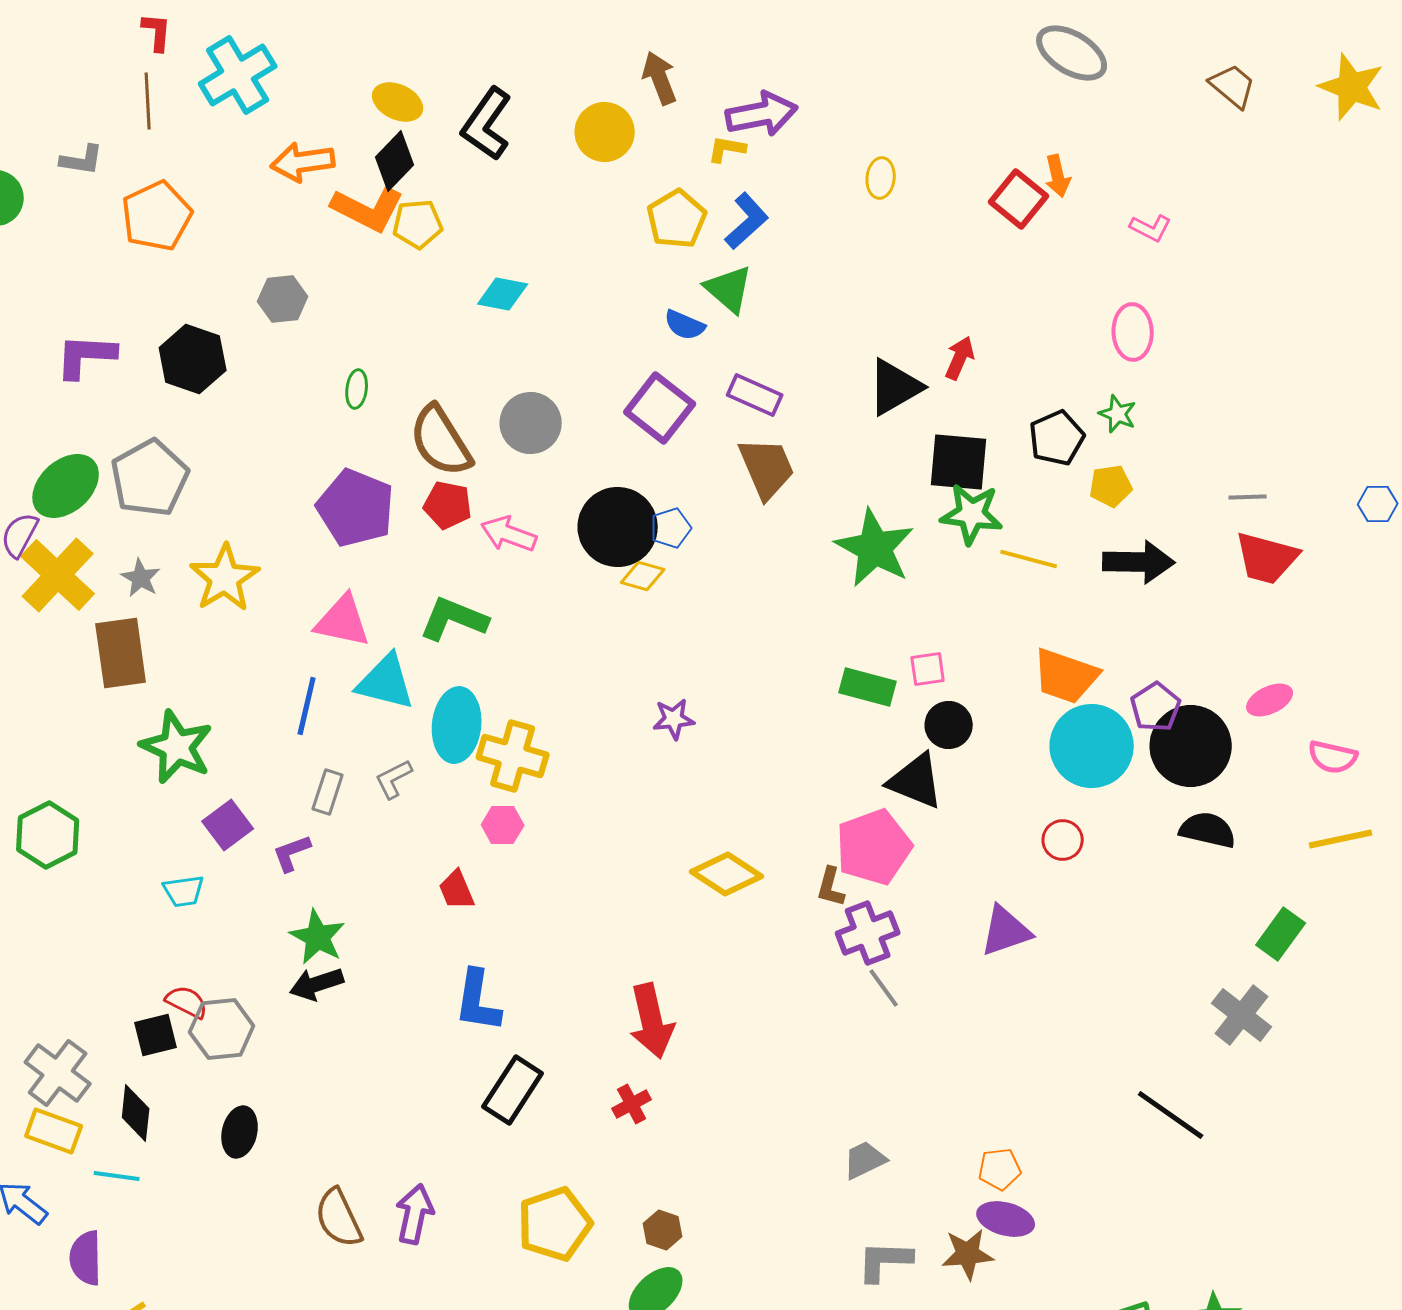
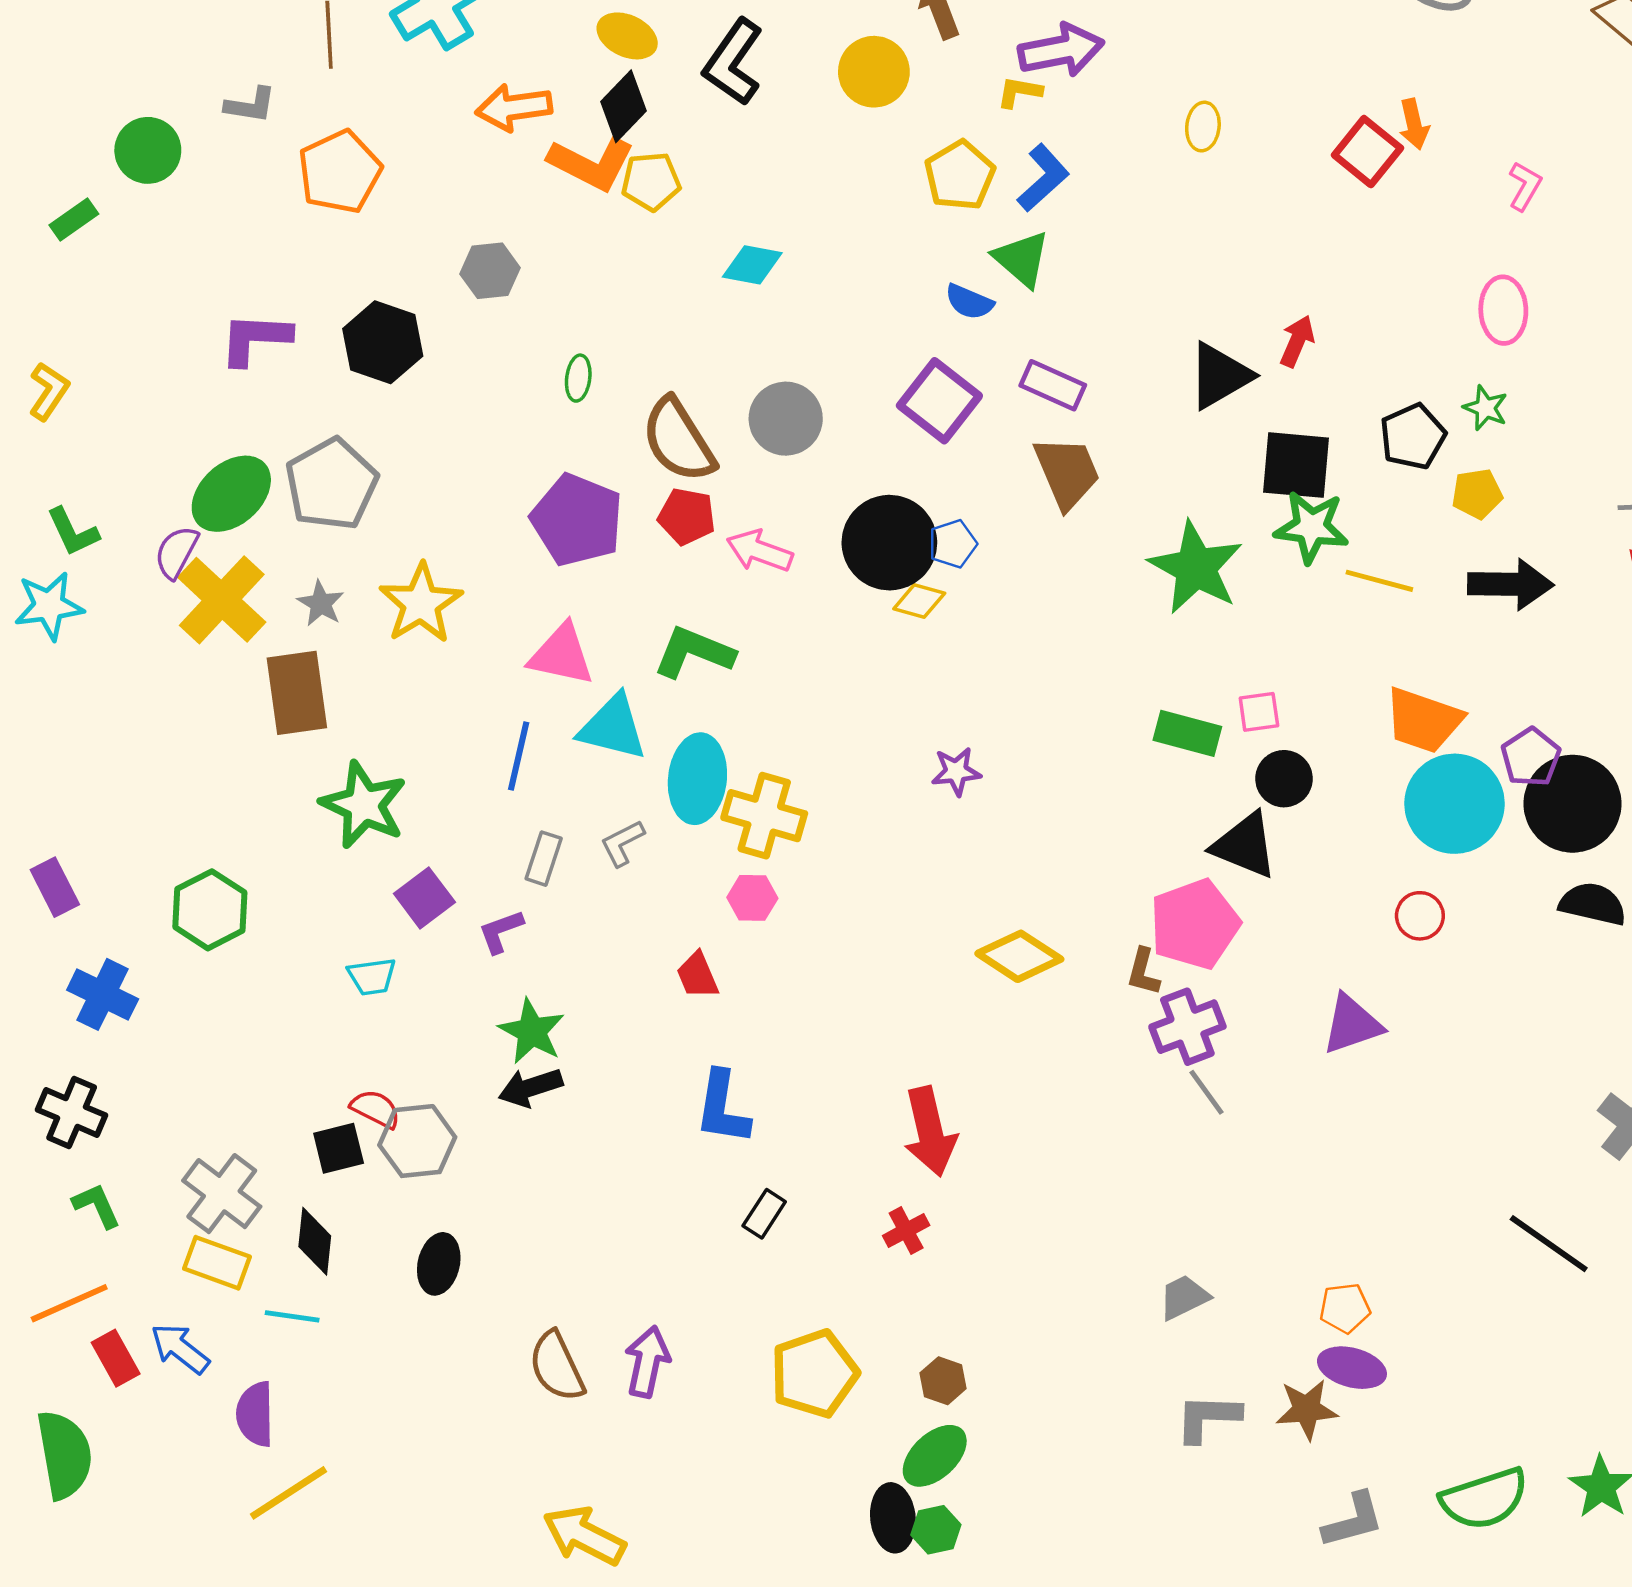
pink L-shape: (1151, 228) -> (1525, 186), turned -87
black rectangle: (513, 1090) -> (764, 1214), size x0.6

